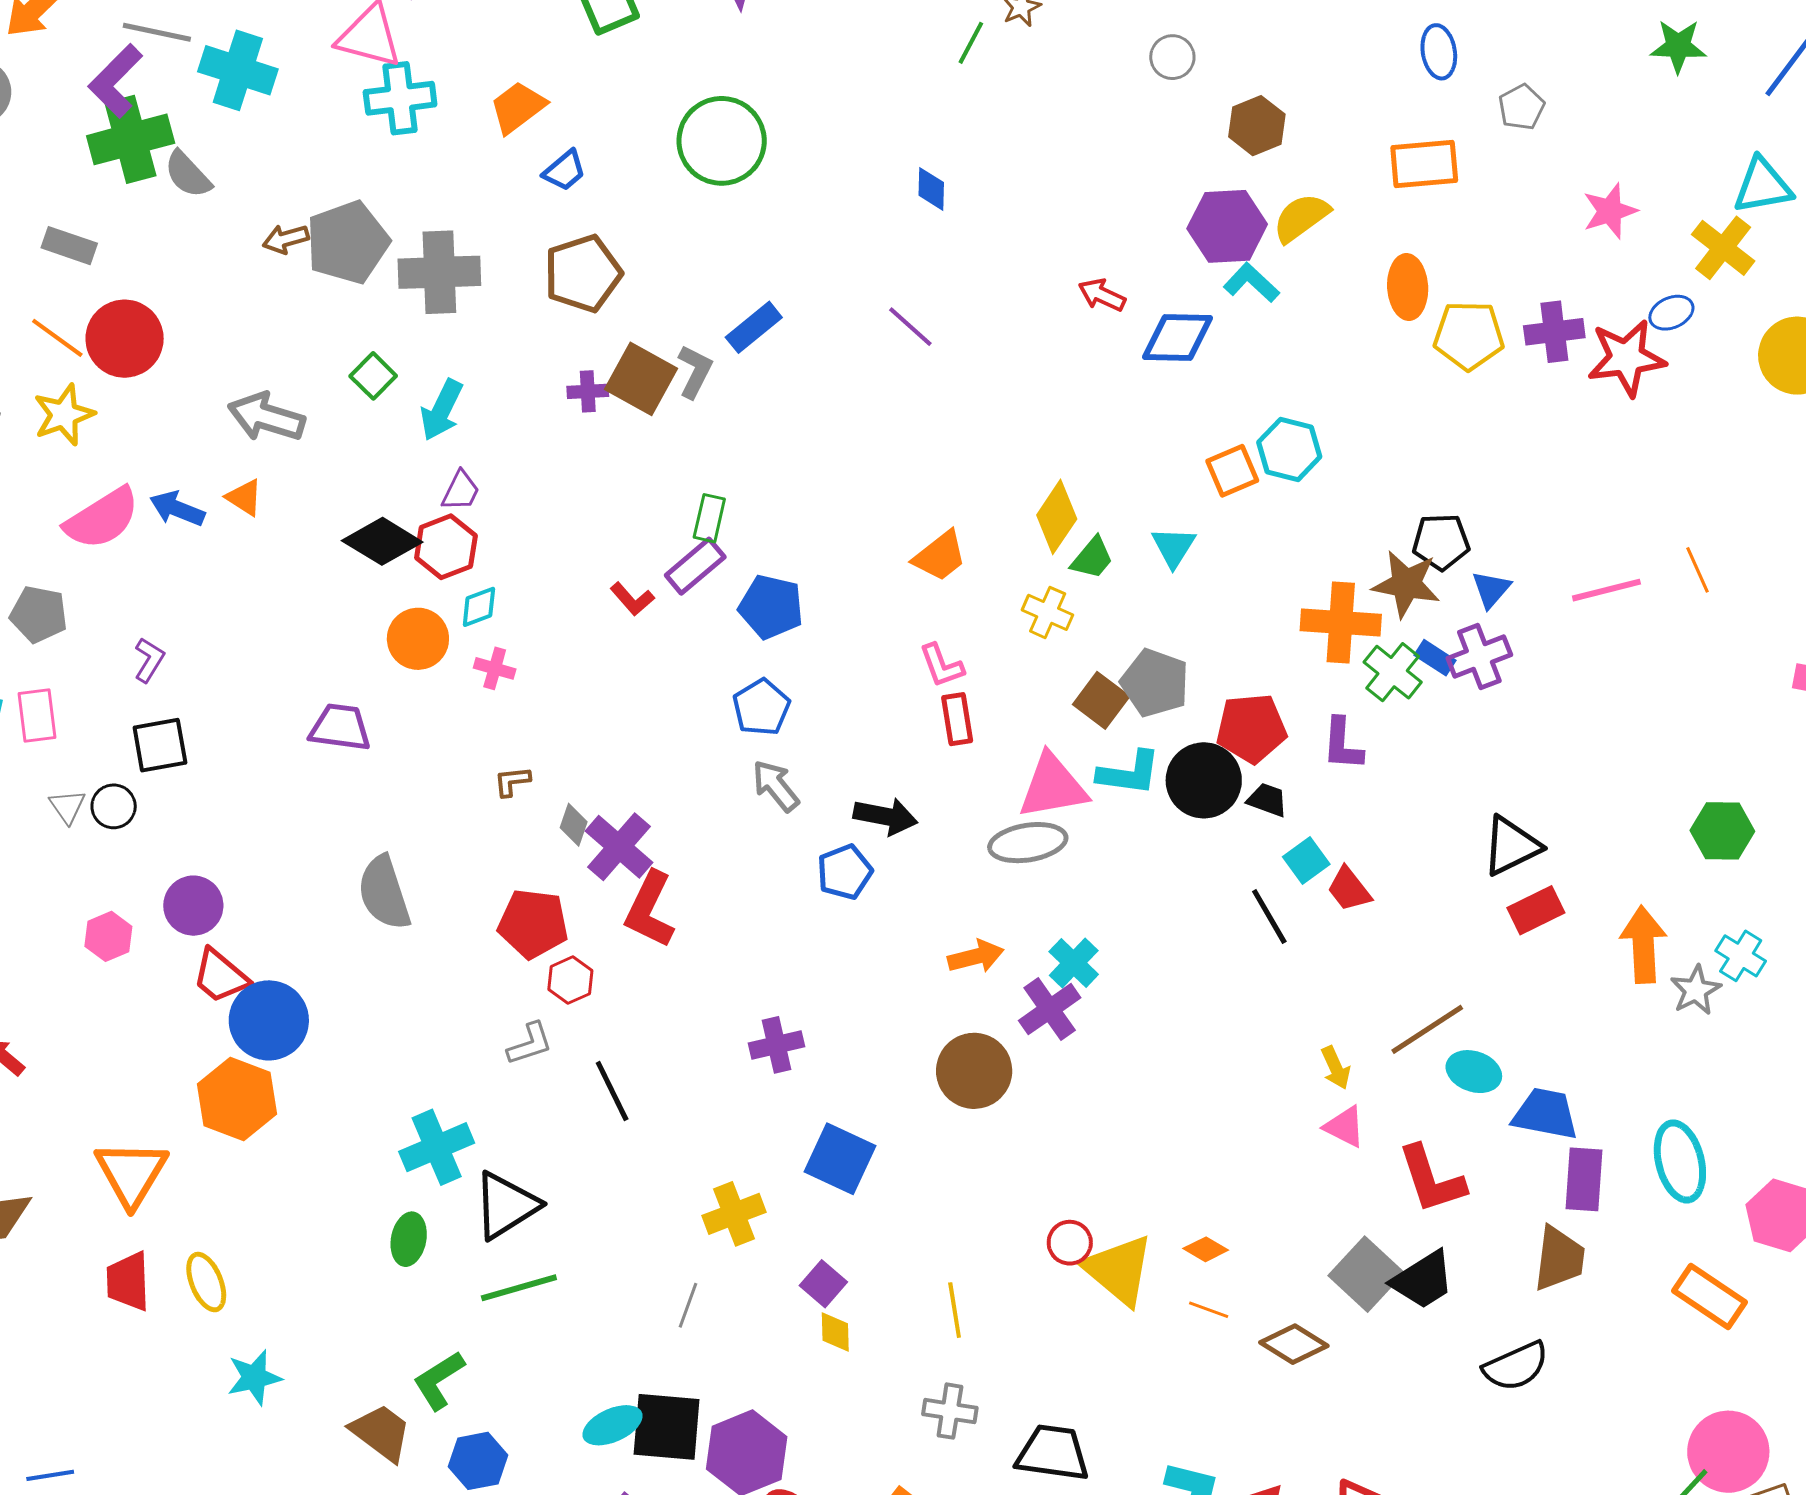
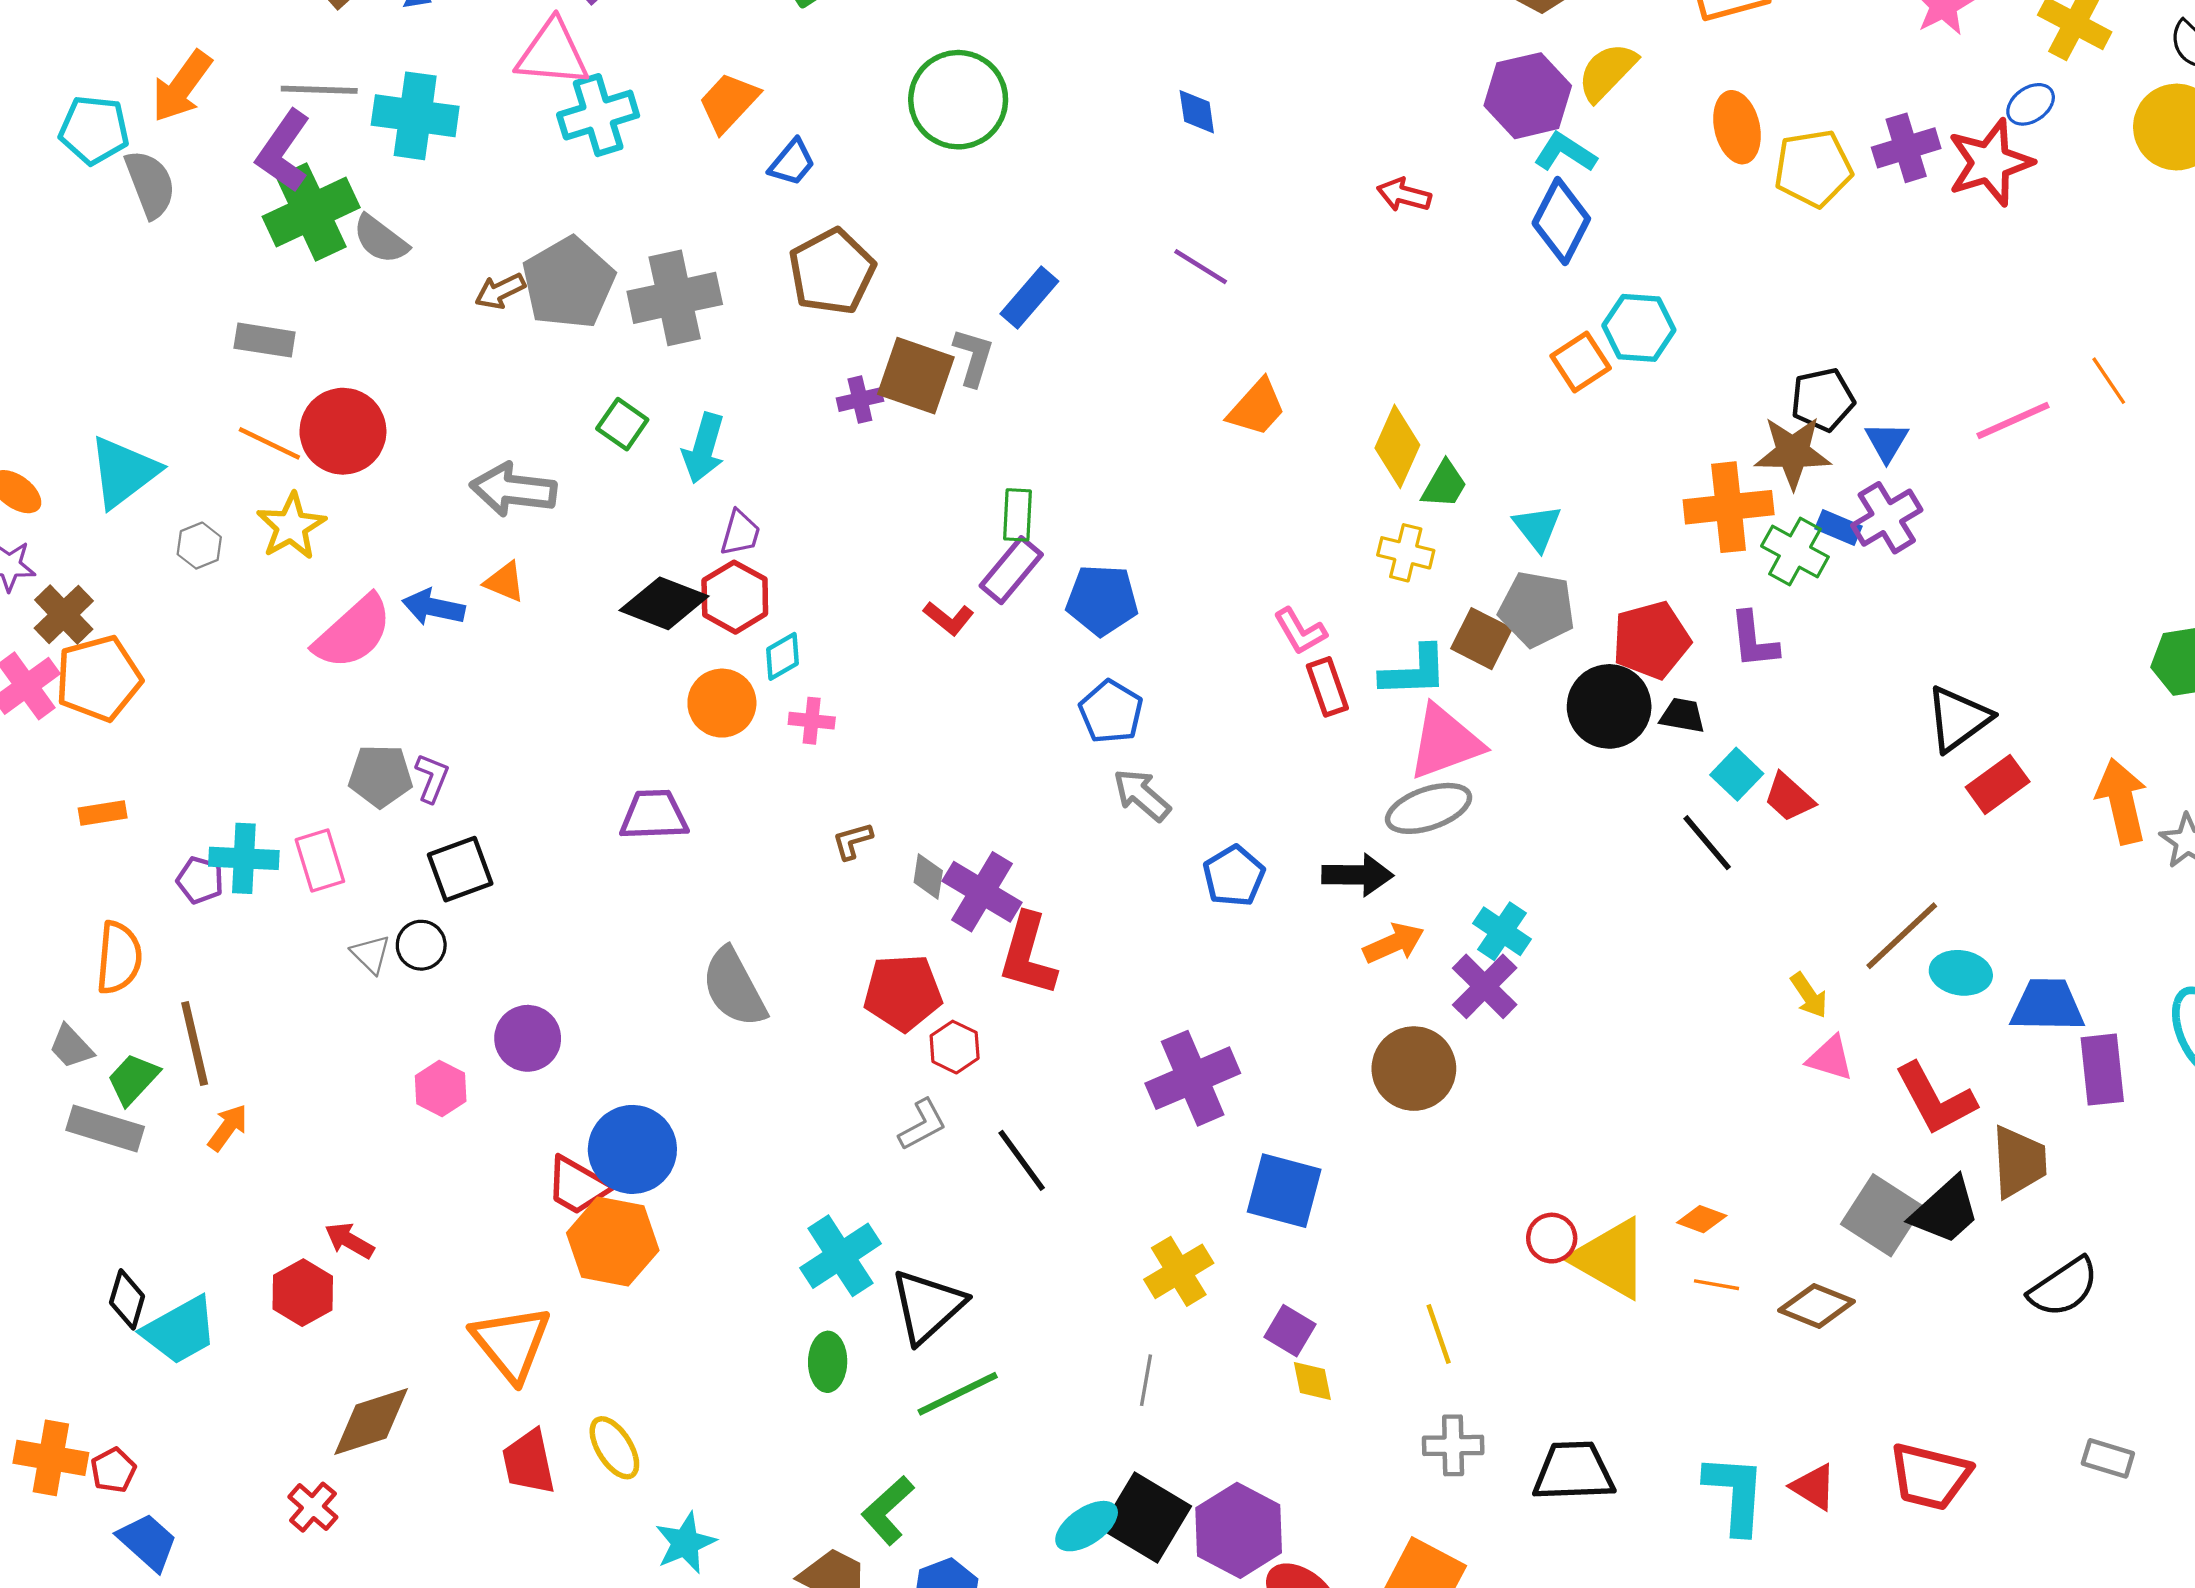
blue diamond: (1177, 338) -> (1561, 221), moved, turned -54
cyan triangle: (1174, 547) -> (1537, 528), moved
orange trapezoid: (940, 556) -> (1257, 408), moved
gray pentagon: (39, 614) -> (380, 776), moved
cyan L-shape: (1129, 773) -> (1414, 671), moved
black arrow: (886, 816) -> (1358, 875), moved
red trapezoid: (220, 976) -> (578, 1186), moved
purple cross: (777, 1045) -> (1193, 1078), size x1.5
brown trapezoid: (1559, 1259) -> (2019, 1162), moved
black square: (667, 1427) -> (1146, 1517), turned 36

